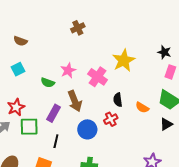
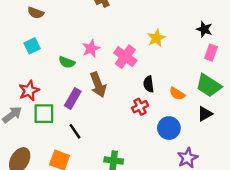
yellow star: (124, 60) -> (156, 38), size x0.7
blue circle: (87, 129) -> (169, 128), moved
black line: (56, 141) -> (75, 131), turned -48

